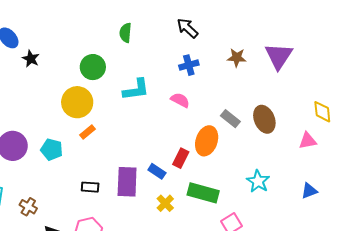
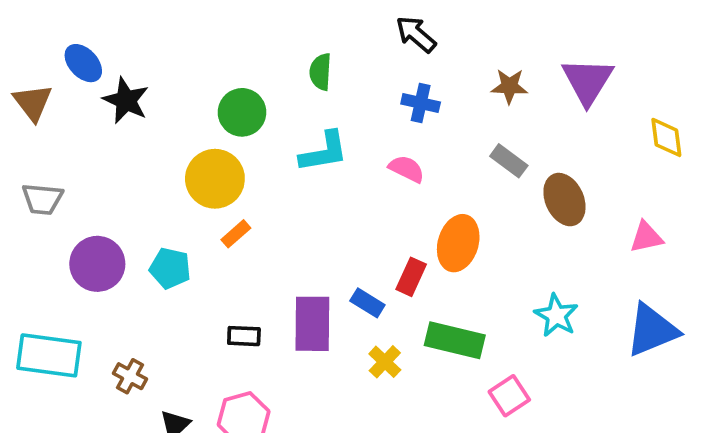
green semicircle: (125, 33) -> (320, 72), moved
black star: (31, 59) -> (126, 100), size x1.4
blue cross: (189, 65) -> (421, 103), turned 30
yellow diamond: (322, 112) -> (666, 137), moved
gray rectangle: (230, 119) -> (509, 161), moved
blue triangle: (309, 191) -> (652, 330), size x1.8

